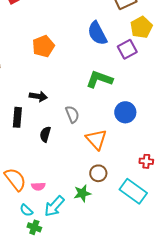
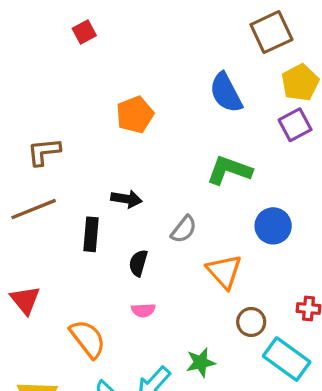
purple square: (127, 49) -> (295, 125), moved
gray semicircle: (72, 114) -> (184, 229), turned 60
brown circle: (98, 173) -> (251, 322), moved
pink semicircle: (38, 186) -> (143, 310), moved

